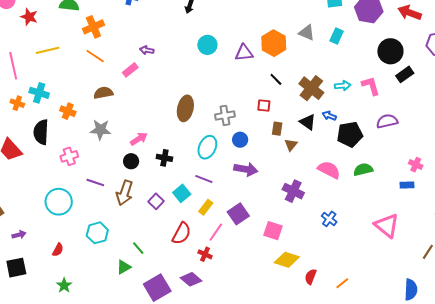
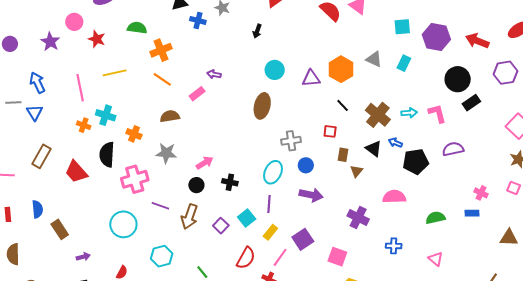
brown ellipse: (185, 108) -> (262, 106), moved
pink cross: (69, 156) -> (135, 179), size x1.5
green semicircle: (363, 169) -> (435, 218), moved
pink semicircle: (329, 170) -> (394, 197), turned -30
purple line: (204, 179) -> (269, 204), turned 72
blue cross: (329, 219) -> (394, 246), turned -35
pink triangle: (387, 226) -> (436, 259), moved, size x0.6

